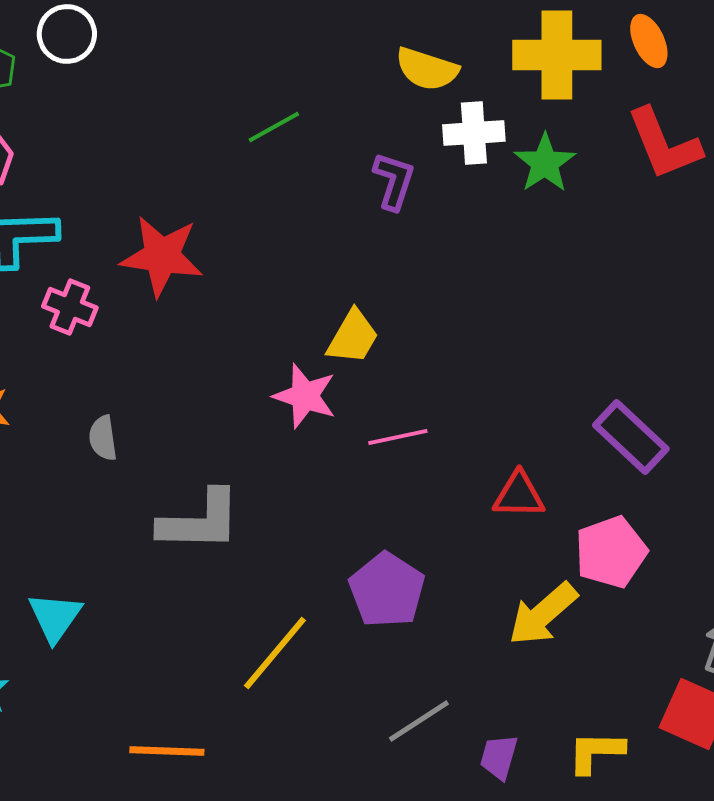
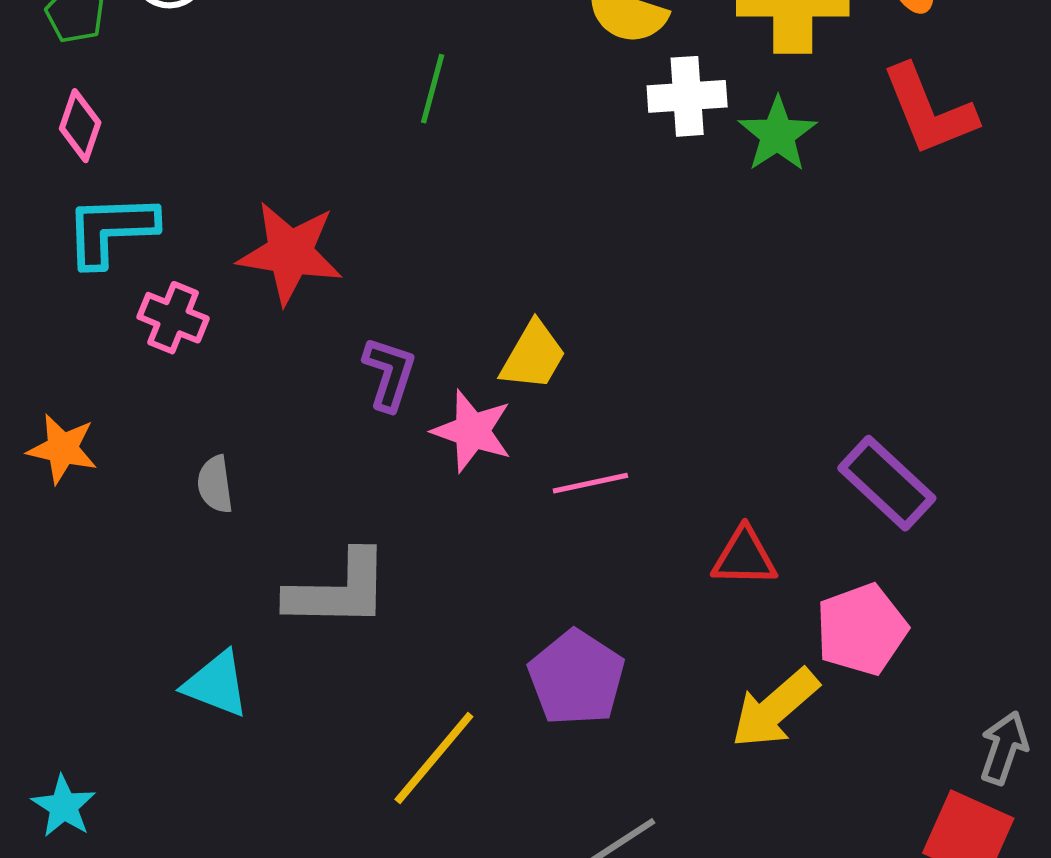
green line: (274, 127) -> (433, 89), turned -46
purple L-shape: (394, 181) -> (389, 374), moved
cyan triangle: (55, 617) -> (216, 684), moved, turned -44

